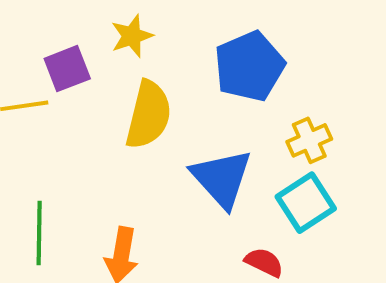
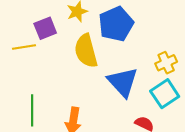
blue pentagon: (249, 66) -> (116, 24), moved
yellow semicircle: (149, 115) -> (86, 51), turned 152

